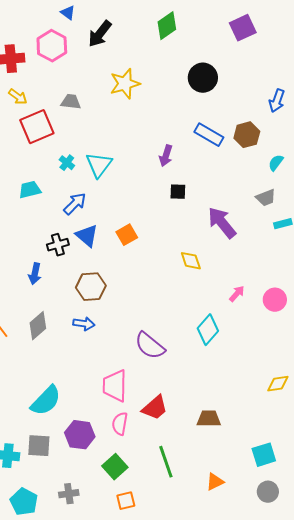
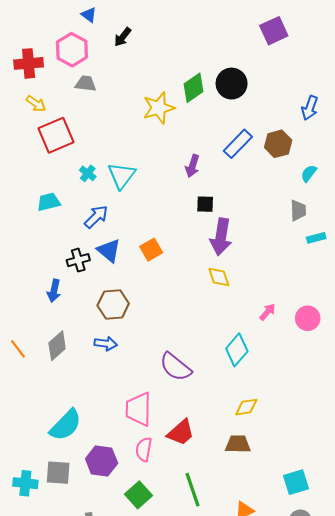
green diamond: (167, 26) -> (193, 88), moved
black arrow: (100, 34) -> (123, 37), size x0.7
yellow star: (125, 84) -> (159, 108), moved
gray trapezoid: (71, 102) -> (86, 84), moved
blue rectangle: (209, 135) -> (238, 144), turned -76
gray trapezoid: (266, 198) -> (298, 210), turned -70
purple arrow: (222, 223) -> (221, 237), moved, turned -132
yellow diamond: (278, 384) -> (246, 407), moved

